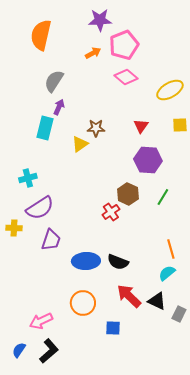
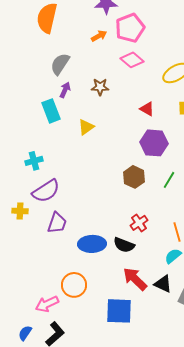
red triangle: (141, 126) -> (147, 109), turned -35
cyan rectangle: (45, 128) -> (51, 111), turned -35
brown star: (96, 128) -> (100, 87), moved
red cross: (111, 212) -> (139, 223), moved
orange circle: (83, 303) -> (74, 285), moved
blue square: (113, 328) -> (119, 311), size x1.8

